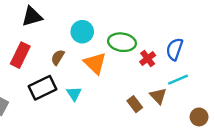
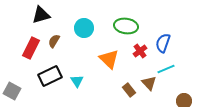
green ellipse: (122, 42) -> (126, 26), moved
brown semicircle: (58, 57) -> (54, 41), moved
orange triangle: (95, 63) -> (109, 59), moved

